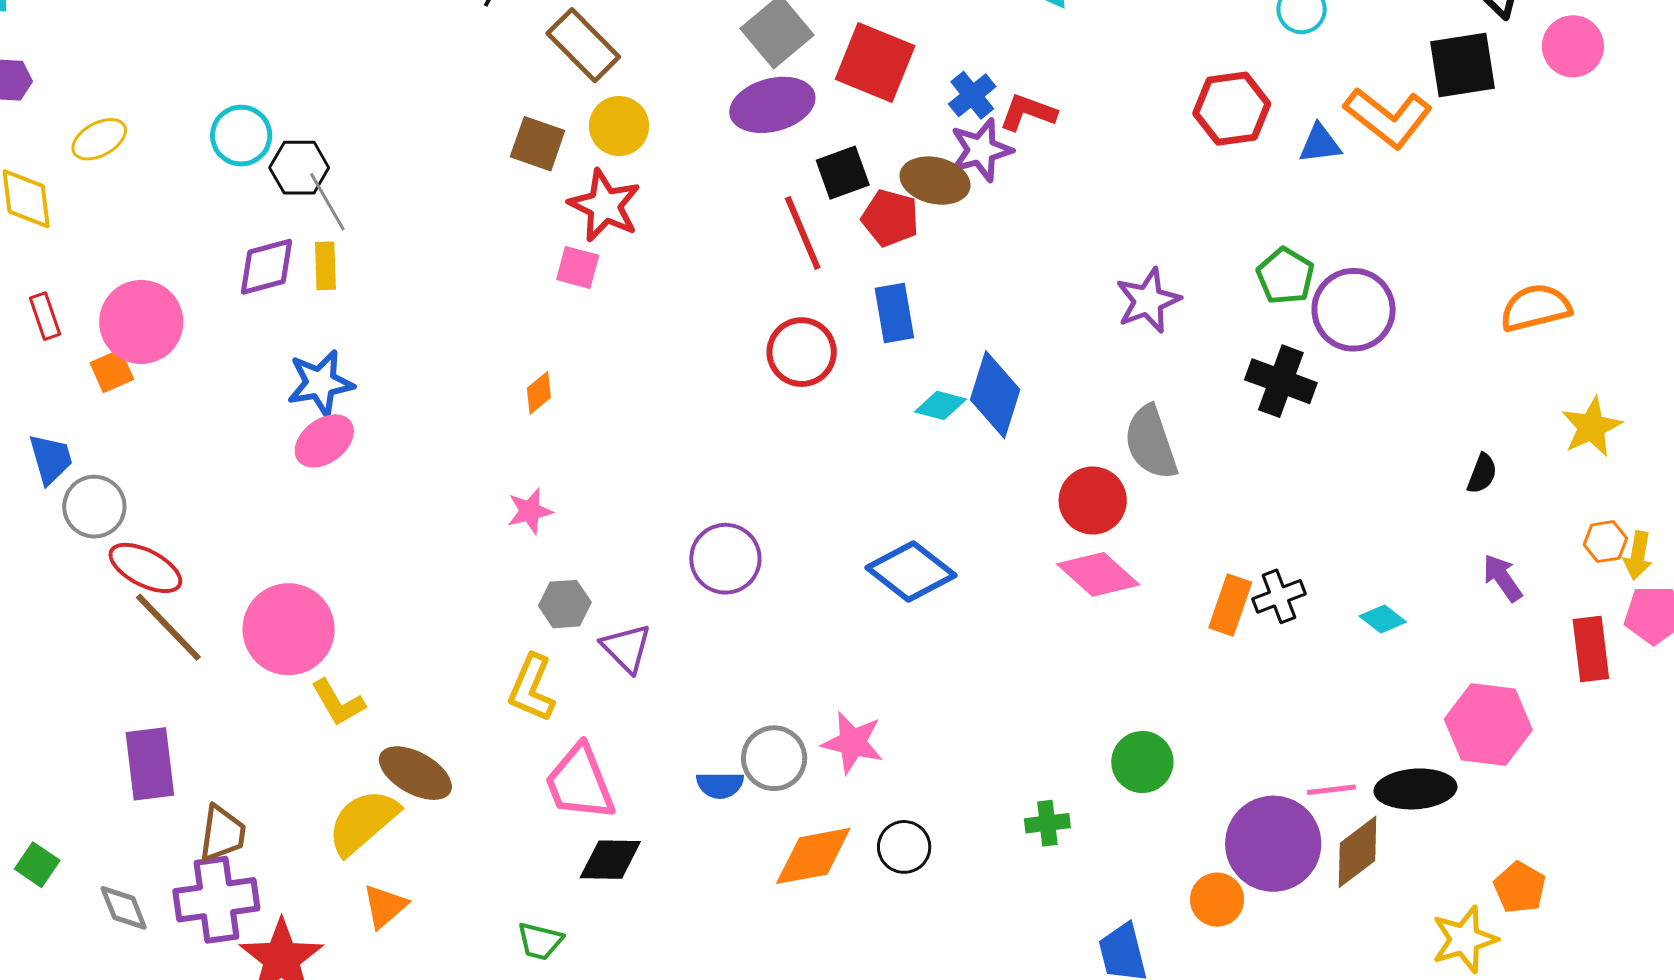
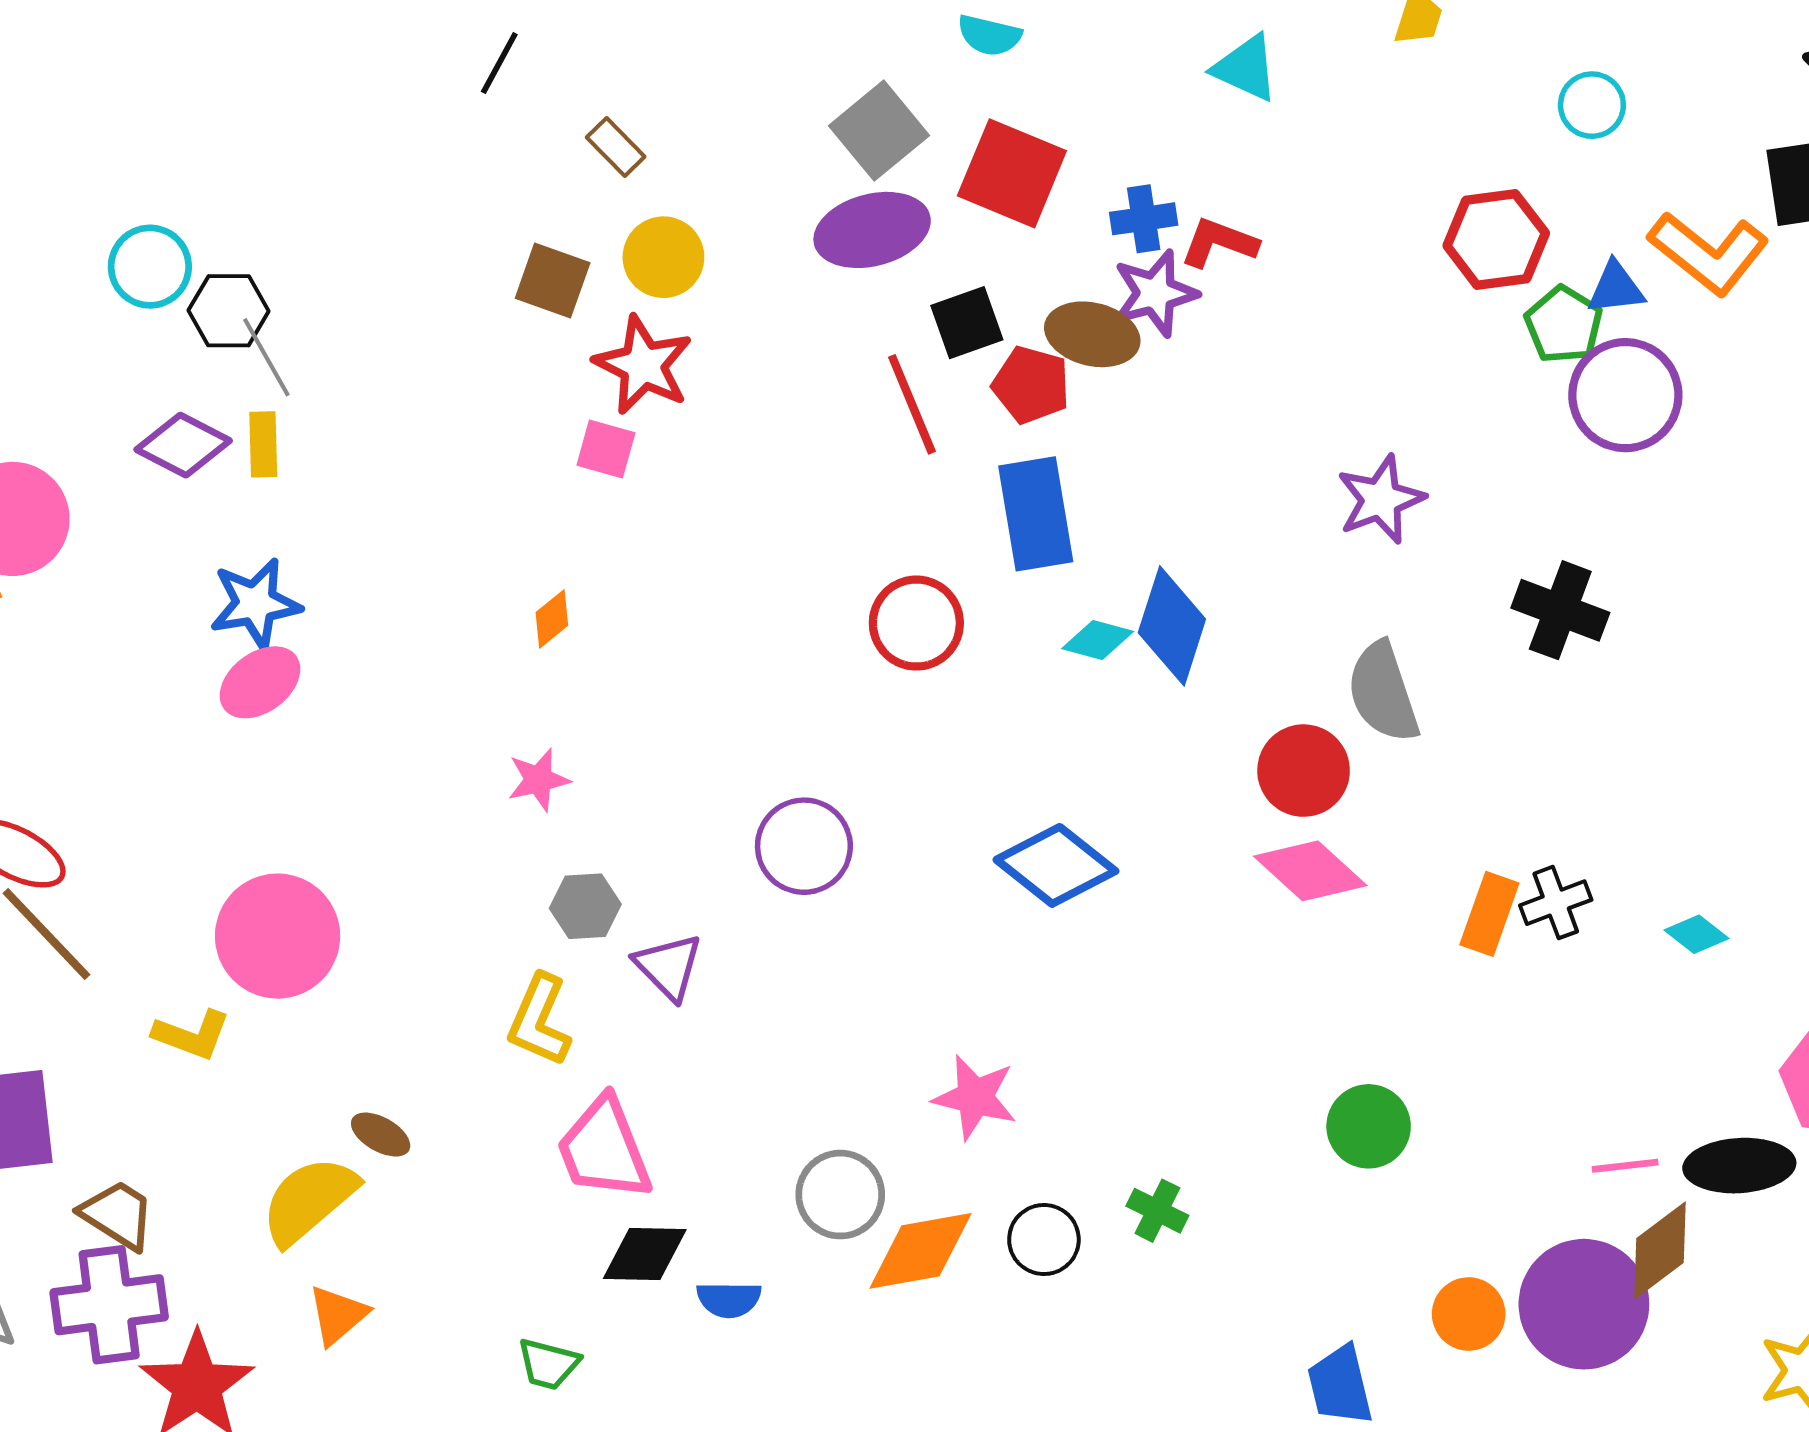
brown rectangle: (583, 45) -> (616, 147), size x0.6
blue cross: (972, 95) -> (1144, 219), turned 30
purple diamond: (266, 267) -> (183, 445), turned 42
green pentagon: (1285, 276) -> (1564, 325), moved
purple circle: (1354, 310) -> (1625, 395), moved
blue rectangle: (894, 313) -> (1036, 514), size x1.4
red circle: (802, 352) -> (916, 623), moved
pink circle: (289, 629) -> (278, 936), moved
yellow L-shape: (338, 703) -> (192, 1035), moved, turned -40
gray circle: (774, 758) -> (840, 1195), moved
brown ellipse: (415, 773) -> (381, 1135), size x0.6
blue semicircle: (720, 785) -> (729, 1299), moved
green cross: (1047, 823) -> (1157, 1211), moved, turned 33
brown trapezoid: (222, 834) -> (118, 1215), turned -66
purple circle: (1273, 844) -> (1584, 1304), moved

